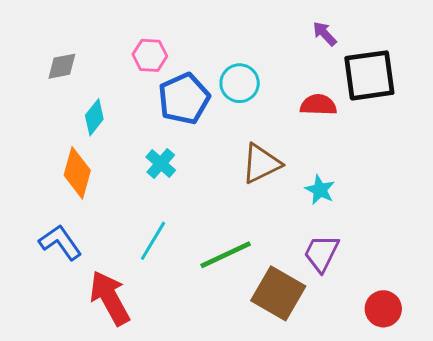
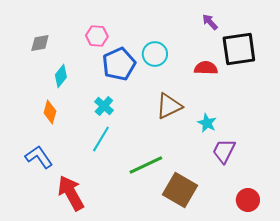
orange diamond: (77, 173) -> (50, 112), size x0.7
cyan line: (153, 241) -> (101, 139), moved
purple trapezoid: (321, 253) -> (224, 151), moved

